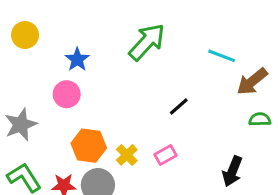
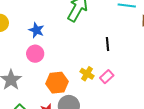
black line: (179, 107) -> (108, 44), turned -40
yellow cross: (127, 155) -> (87, 74), moved

